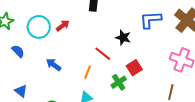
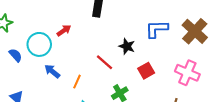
cyan circle: (39, 27) -> (39, 44), moved
red square: (134, 68) -> (146, 71), moved
orange line: (87, 72) -> (77, 82), moved

